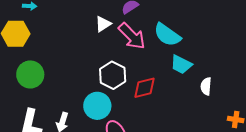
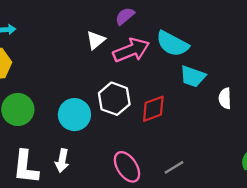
pink arrow: (132, 36) -> (131, 50), turned -60
cyan circle: (97, 106) -> (74, 115), moved

